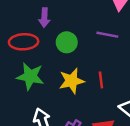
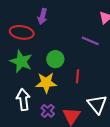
green circle: (67, 42) -> (55, 59), moved
yellow star: (72, 81) -> (46, 83), moved

